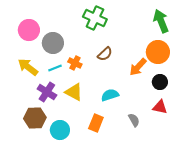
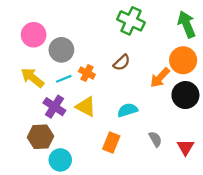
green cross: (95, 18) -> (131, 21), moved
black circle: (160, 82) -> (185, 95), size x1.5
red triangle: (160, 107) -> (185, 147), moved, turned 49
cyan circle: (60, 130) -> (60, 160), moved

